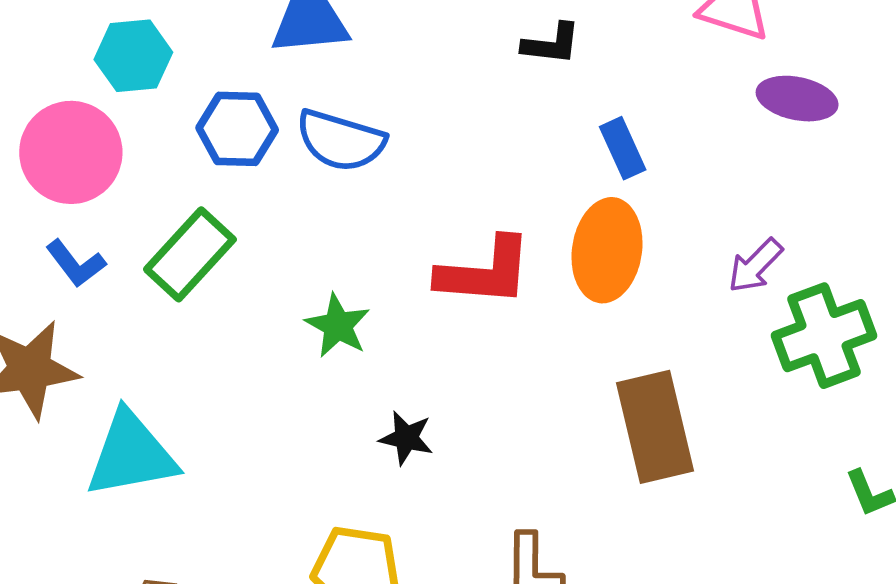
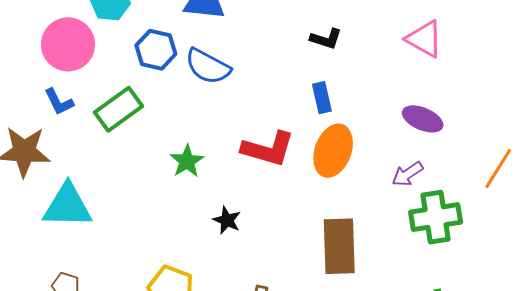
purple ellipse: (797, 99) -> (423, 119), moved
blue rectangle: (623, 148) -> (322, 98), moved
black star: (406, 438) -> (227, 220), moved

